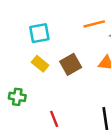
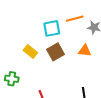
cyan square: (39, 33) -> (52, 28), moved

